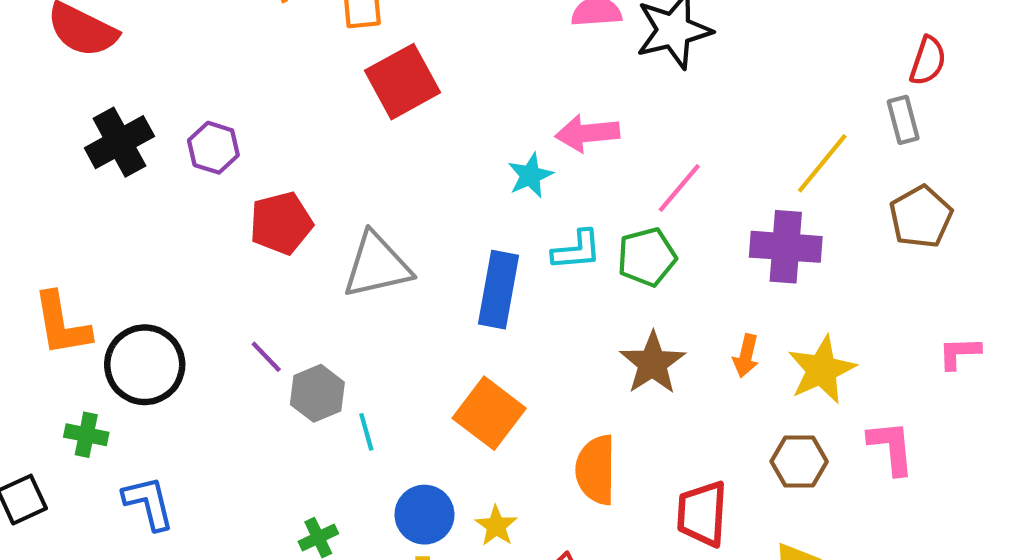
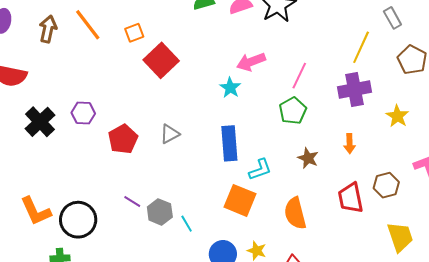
cyan L-shape: (577, 250) -> (260, 169), moved
gray triangle: (377, 265) -> (170, 134), moved, size x0.6
brown star: (653, 363) -> (308, 158), size x0.7
yellow star: (822, 370) -> (397, 116), moved, size x0.7
red trapezoid: (702, 514) -> (351, 198), moved

